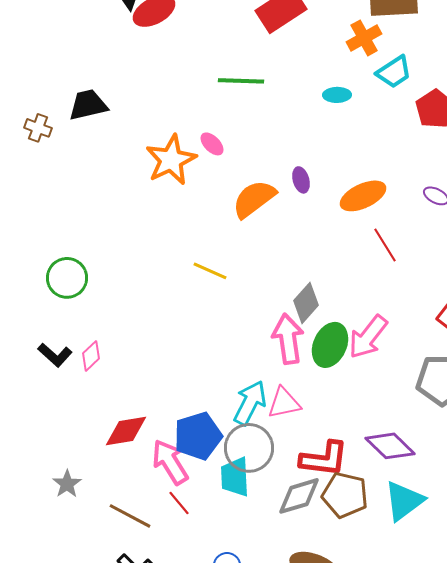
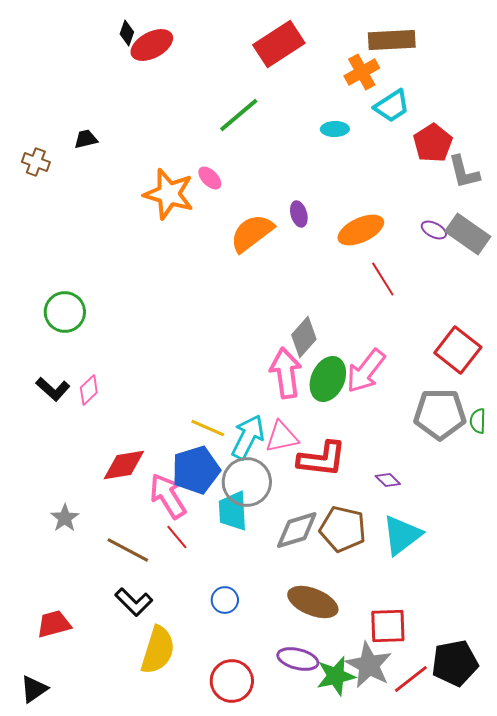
green line: (241, 81) -> (239, 115), turned -42
black trapezoid: (88, 105) -> (86, 139), size x0.6
orange star: (171, 160) -> (169, 194), turned -30
yellow line: (210, 271) -> (208, 428), moved
purple diamond: (390, 446) -> (388, 480), size x0.5
red L-shape: (324, 459) -> (322, 459), moved

